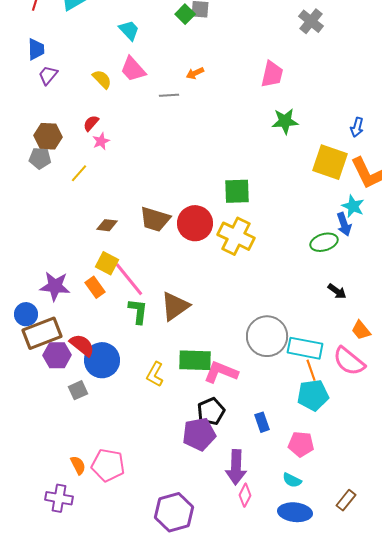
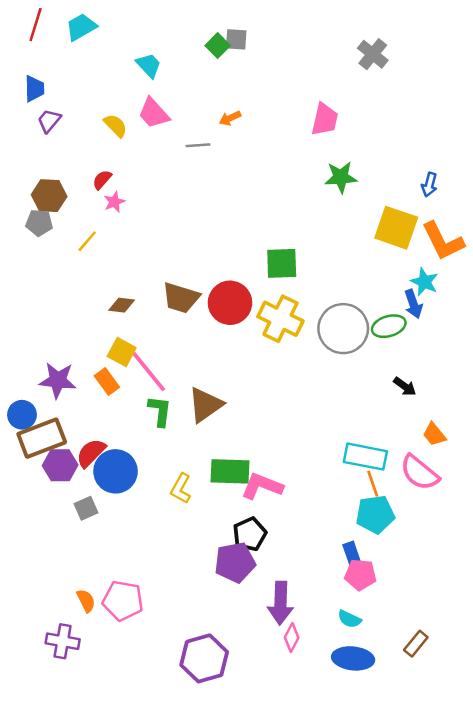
gray circle: (267, 336) -> (343, 329), moved
red semicircle: (82, 345) -> (91, 453), turned -84
blue rectangle: (262, 422) -> (352, 554), moved

